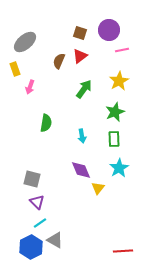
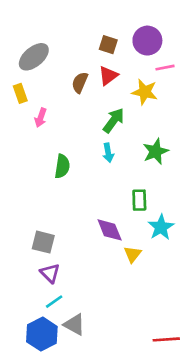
yellow star: (119, 81) -> (145, 92), moved, turned -30
cyan arrow: (82, 136) -> (108, 153), moved
green rectangle: (114, 139) -> (139, 200), moved

